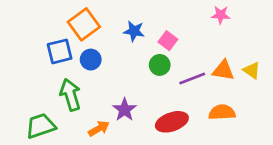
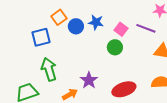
orange square: (84, 24) -> (59, 17), size x0.7
blue circle: (91, 60) -> (76, 26), moved
purple line: (192, 78) -> (146, 28), moved, turned 42

